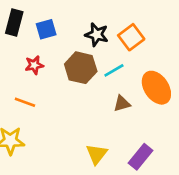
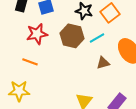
red star: (34, 65) -> (37, 34), size x1.5

